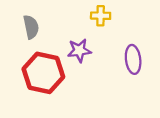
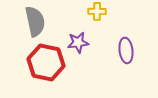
gray semicircle: (31, 27) -> (35, 21), size x1.4

